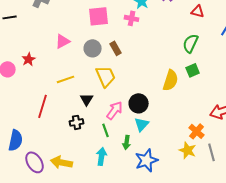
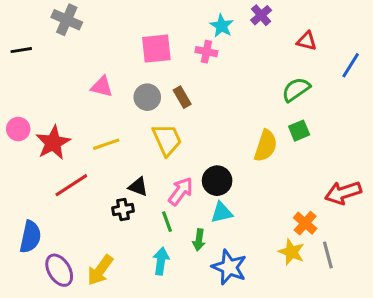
pink triangle: (63, 41) -> (102, 87), turned 42
green semicircle: (191, 43) -> (296, 90), turned 30
red star: (29, 59) -> (53, 143), moved, size x1.6
black triangle: (87, 99) -> (138, 187), moved, turned -40
red line: (43, 106) -> (71, 185), turned 40
cyan triangle: (142, 124) -> (222, 213), turned 35
blue star: (147, 160) -> (229, 267), turned -30
yellow arrow: (62, 162) -> (100, 270), turned -65

